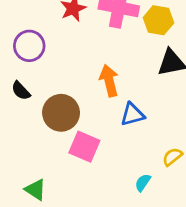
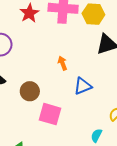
orange arrow: (109, 81) -> (62, 63), size x0.6
brown circle: (61, 113) -> (30, 91), size x0.7

